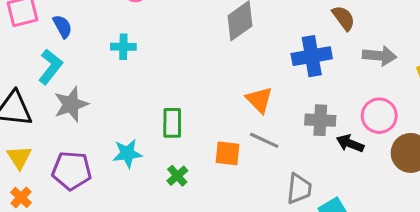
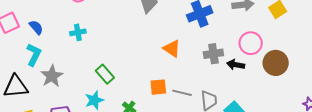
green rectangle: (172, 123) -> (105, 74), moved, turned -30
gray line: (264, 140) -> (182, 93), moved

